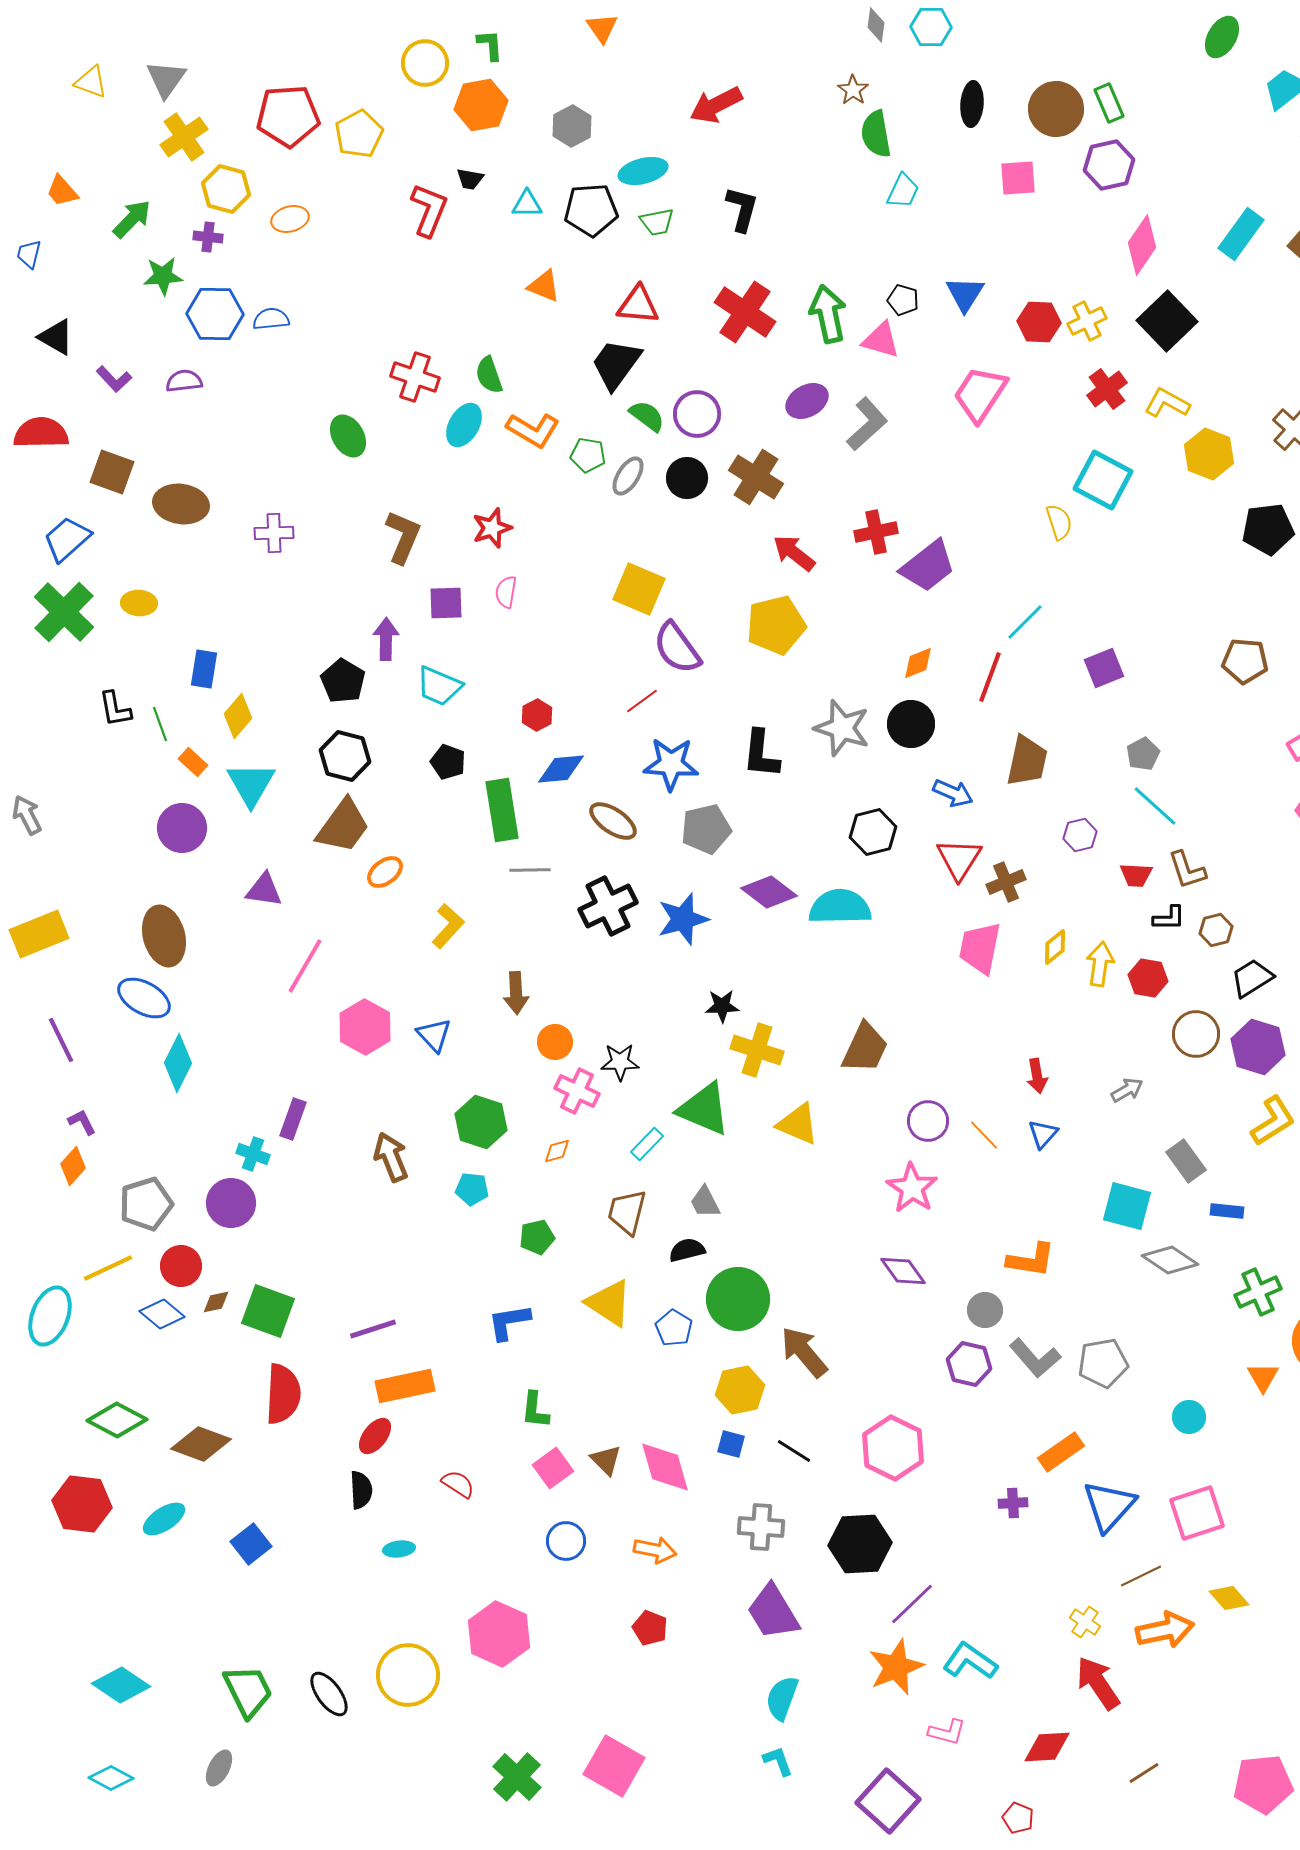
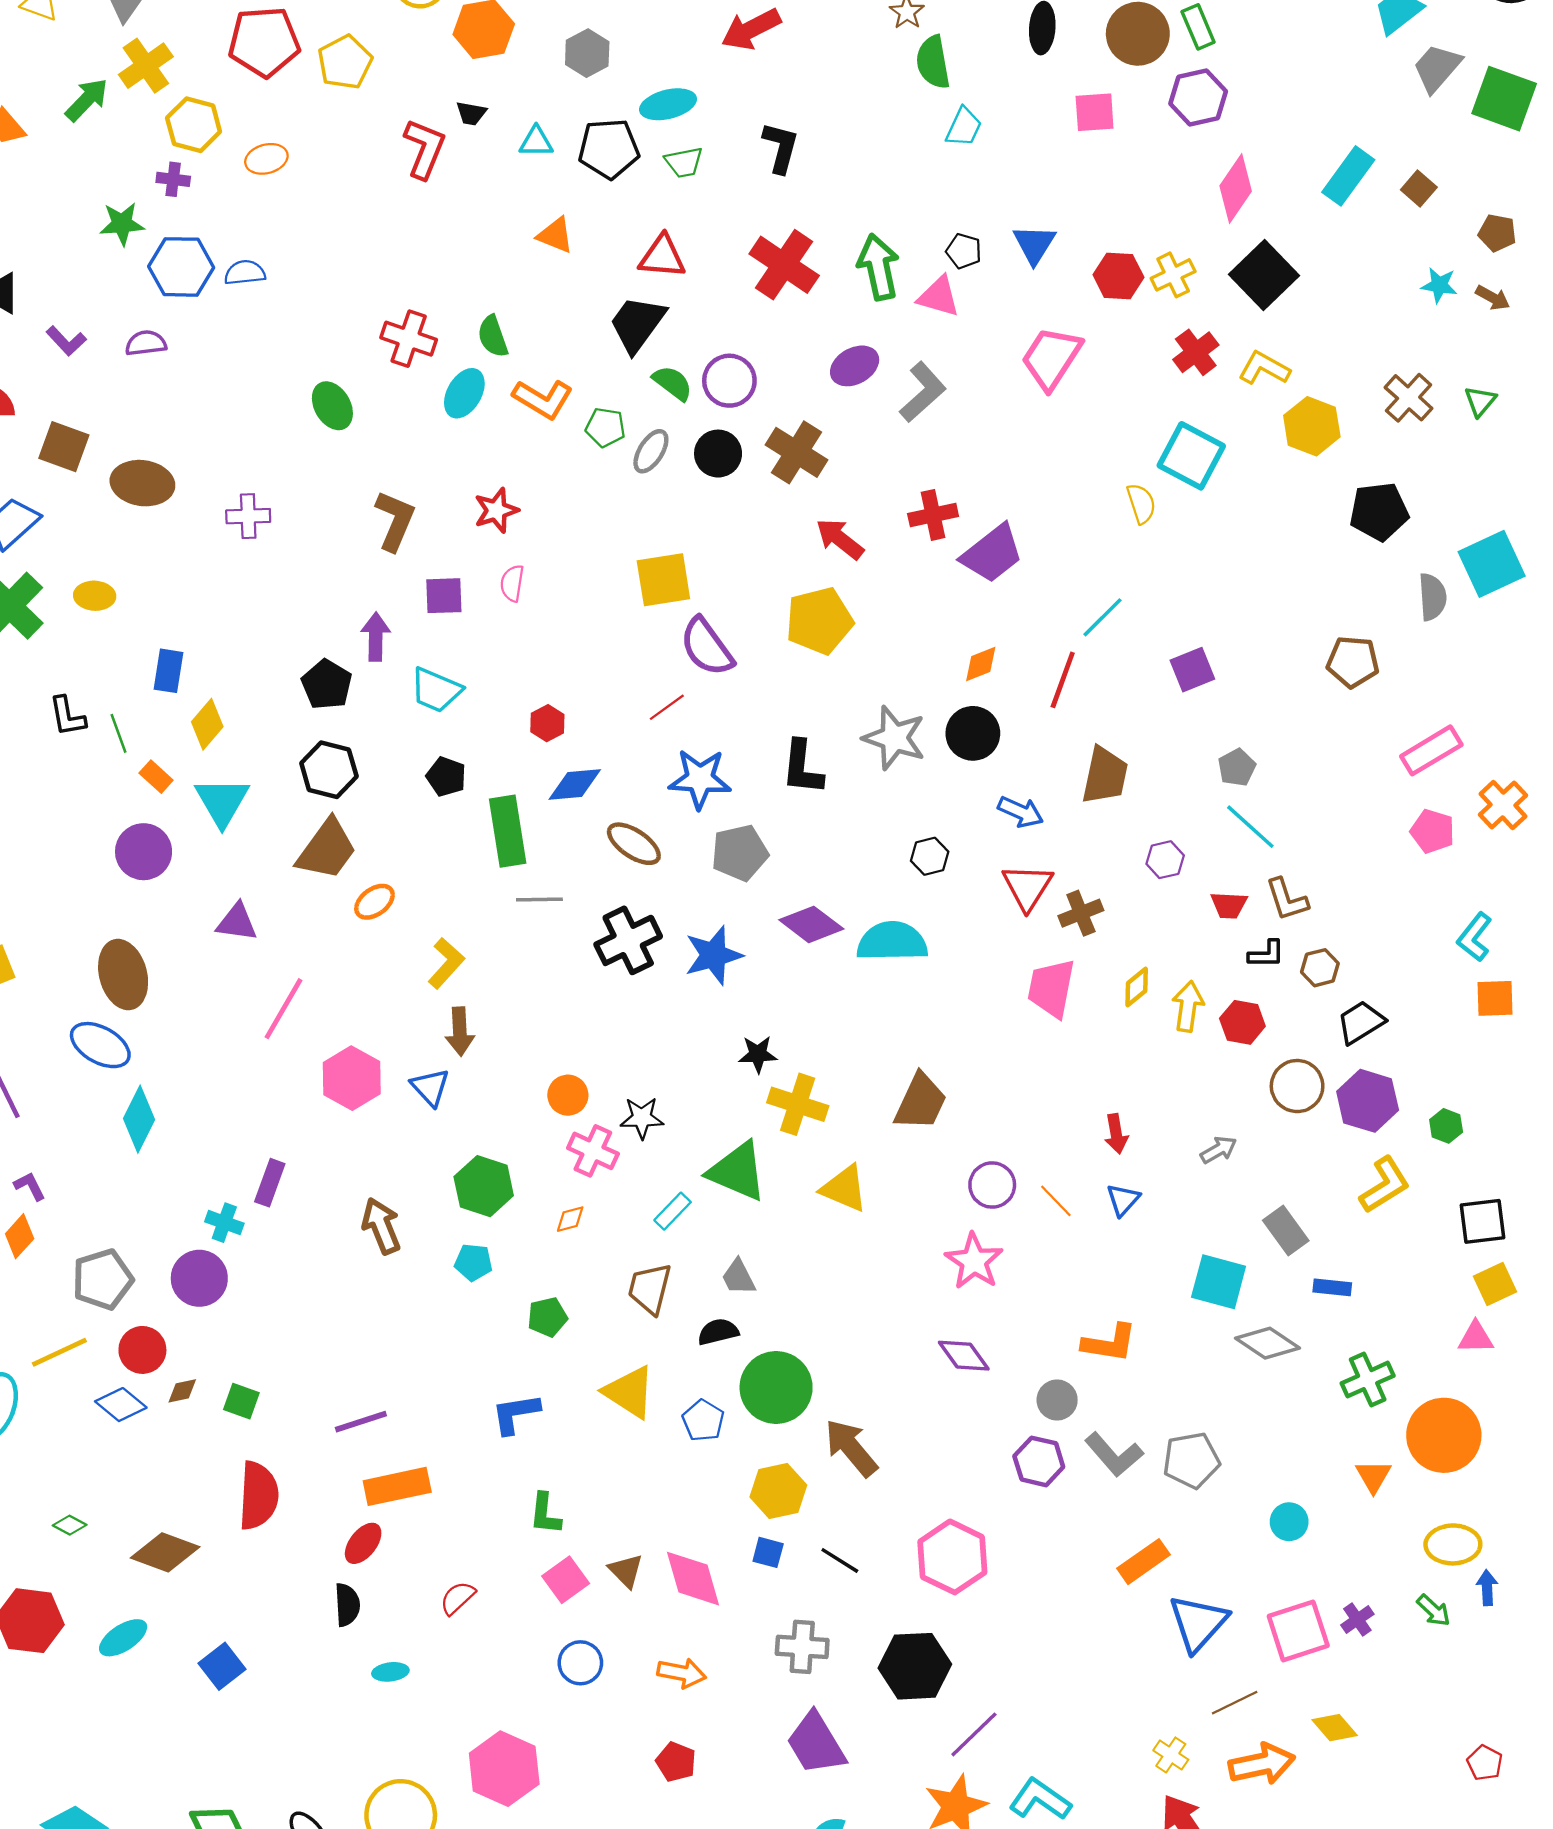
green arrow: (132, 219) -> (87, 100), moved
yellow square: (639, 589) -> (663, 580), turned -32
black hexagon: (873, 832) -> (930, 856), size x0.7
brown arrow: (516, 993) -> (460, 1031), moved
green square: (268, 1311) -> (241, 1401), size x0.6
green diamond: (117, 1420) -> (70, 1525), size x0.5
red semicircle: (458, 1484) -> (458, 1598), turned -76
purple cross: (1013, 1503) -> (1357, 1620), moved, turned -32

